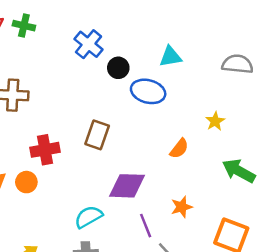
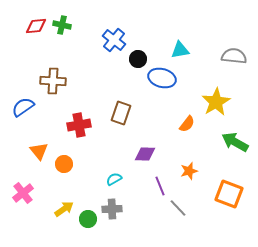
yellow star: (215, 121) -> (216, 102), size x1.8
orange circle: (26, 182) -> (64, 164), moved
purple diamond: (127, 186) -> (145, 154), size x0.7
cyan semicircle: (88, 217) -> (114, 179), size x0.7

